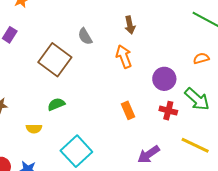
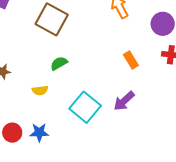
purple arrow: (149, 154) -> (124, 101), moved

